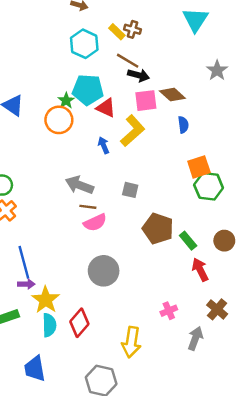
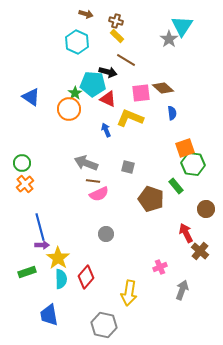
brown cross: (133, 29) -> (116, 21), moved
cyan hexagon: (84, 44) -> (77, 42), moved
gray star: (217, 70) -> (169, 39), moved
black arrow: (139, 75) -> (108, 72), moved
yellow L-shape: (133, 131) -> (130, 118), turned -116
green rectangle: (188, 241) -> (176, 186), moved
gray circle: (104, 271) -> (106, 234), size x0.6
brown cross: (217, 309) -> (200, 251), moved

